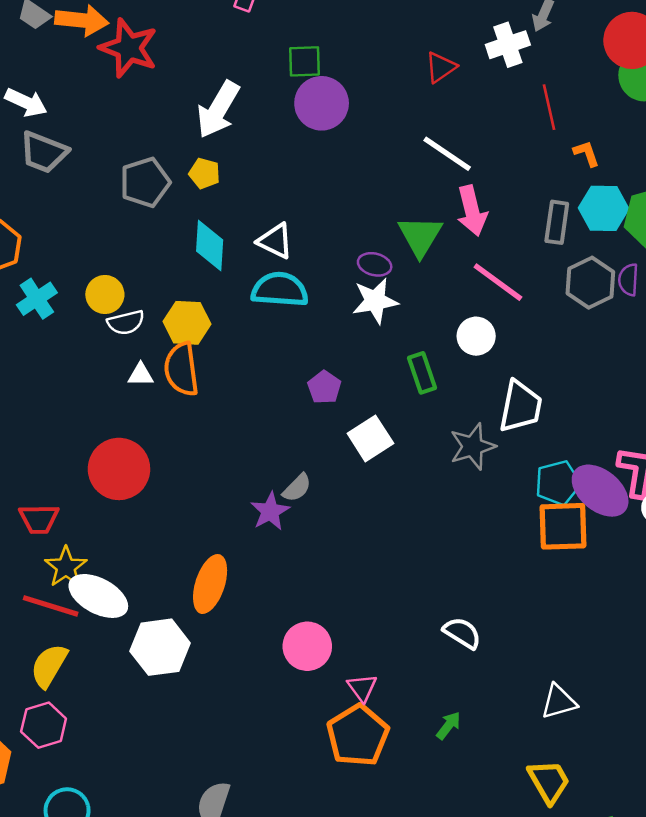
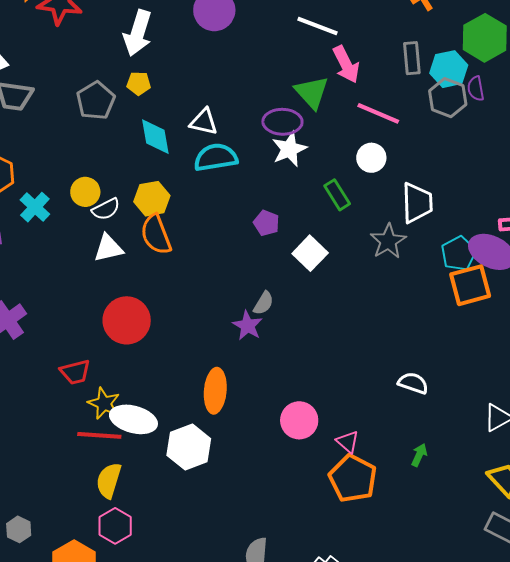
cyan hexagon: (604, 208) -> (449, 69), moved
purple ellipse: (375, 264) -> (282, 122), size x1.5
white triangle: (141, 375) -> (108, 248), moved, size x1.5

